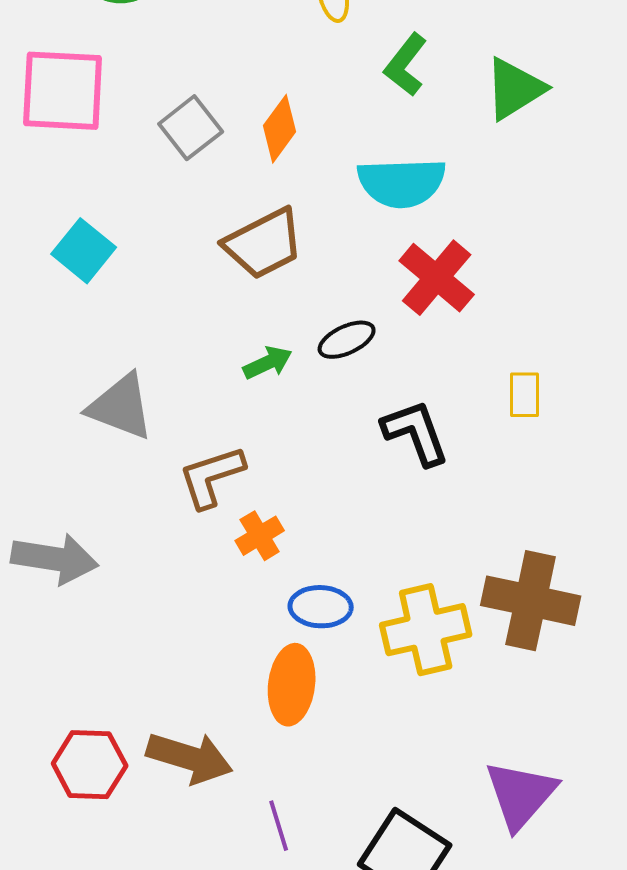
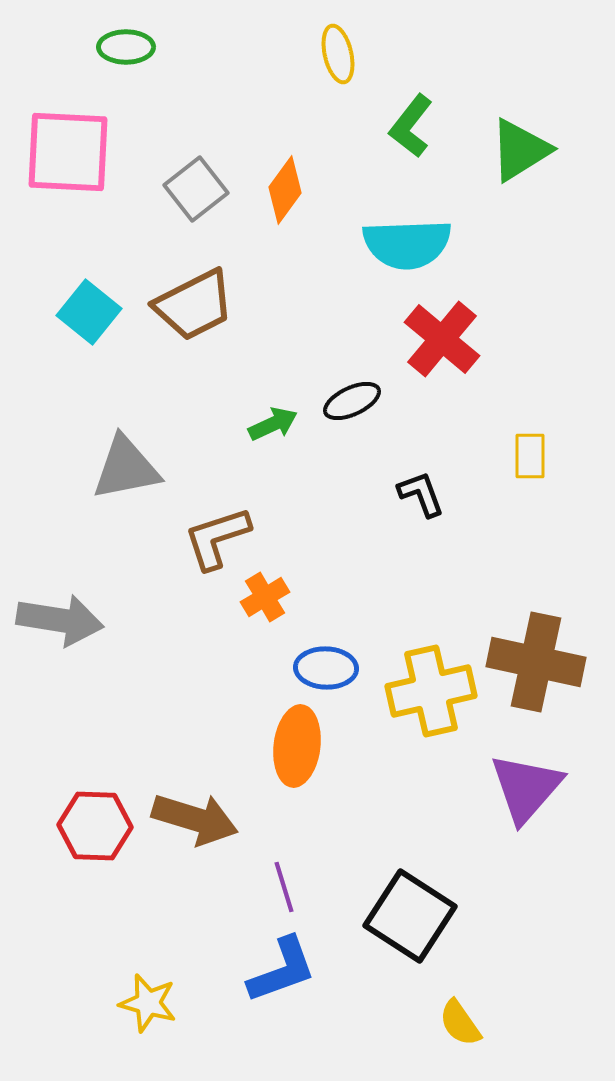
brown trapezoid: (264, 244) -> (194, 305), moved
gray triangle: (121, 407) -> (126, 468), turned -32
black L-shape: (416, 433) -> (421, 494), size x0.7
purple triangle: (521, 795) -> (526, 788), moved

